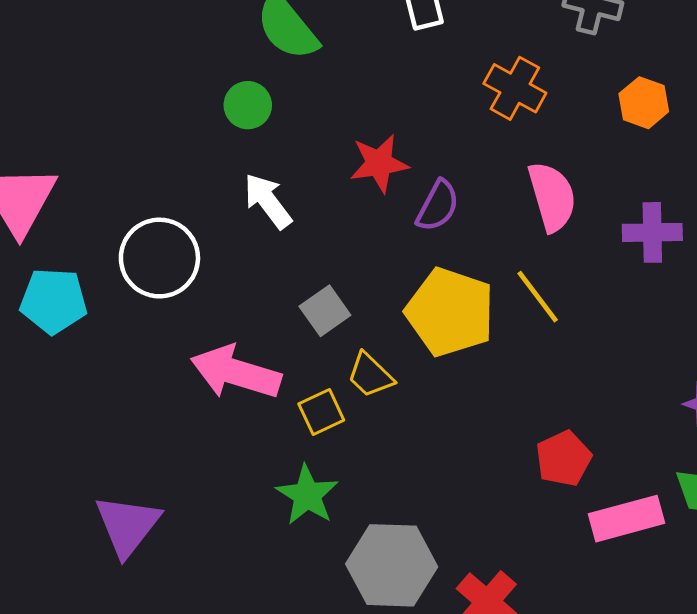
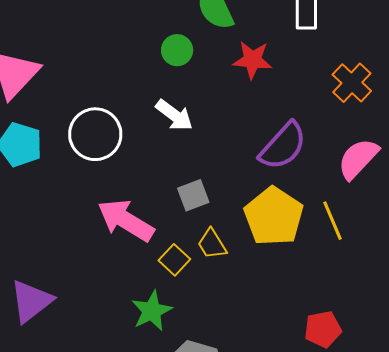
red star: (379, 163) -> (252, 60), moved
pink semicircle: (552, 197) -> (358, 159), turned -135
white arrow: (268, 201) -> (174, 115), turned 150
purple semicircle: (438, 206) -> (283, 146), size x1.5
yellow square: (321, 412) -> (174, 260), turned -36

